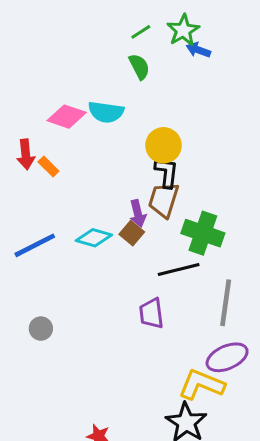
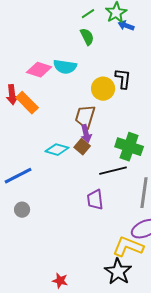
orange rectangle: (48, 167) -> (27, 103), size x1.6
black L-shape: (167, 173) -> (123, 79), moved
brown trapezoid: (164, 200) -> (85, 117), moved
blue line: (35, 245) -> (18, 176), moved

